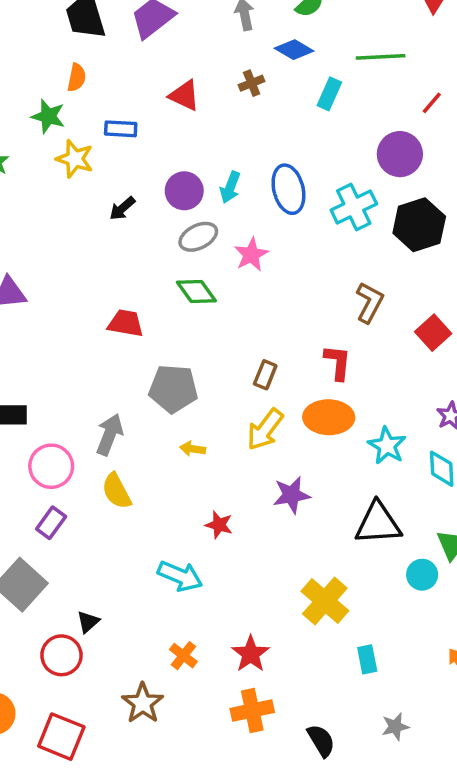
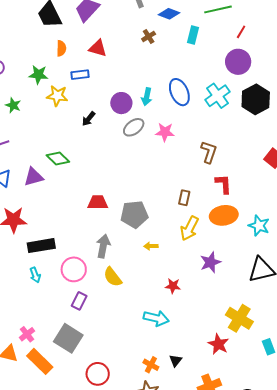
orange semicircle: (77, 78) -> (61, 48), moved
red triangle: (184, 95) -> (98, 48), moved
red line: (432, 103) -> (241, 32), moved
pink star: (251, 255) -> (165, 132), turned -30
green diamond: (196, 292) -> (58, 159), moved
brown L-shape: (370, 302) -> (209, 152), moved
red trapezoid: (126, 323) -> (98, 202), moved
black triangle: (88, 622) -> (176, 361), moved
red star: (251, 654) -> (218, 344), moved
orange cross: (183, 656) -> (151, 365), moved

